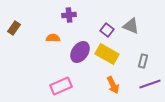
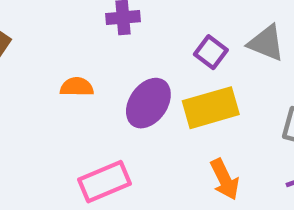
orange semicircle: (53, 38) -> (77, 87), moved
yellow rectangle: (107, 54) -> (211, 108), turned -45

